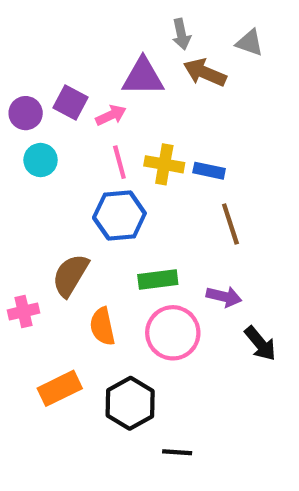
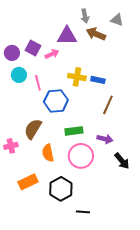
pink line: (119, 162) -> (38, 83), moved
brown line: (230, 224) -> (108, 105), turned 42

